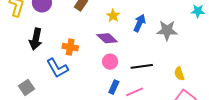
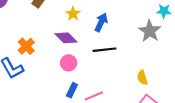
gray star: (167, 30) -> (150, 31), moved, turned 30
orange cross: (70, 47) -> (26, 46), turned 35
black line: (142, 66) -> (105, 50), moved

